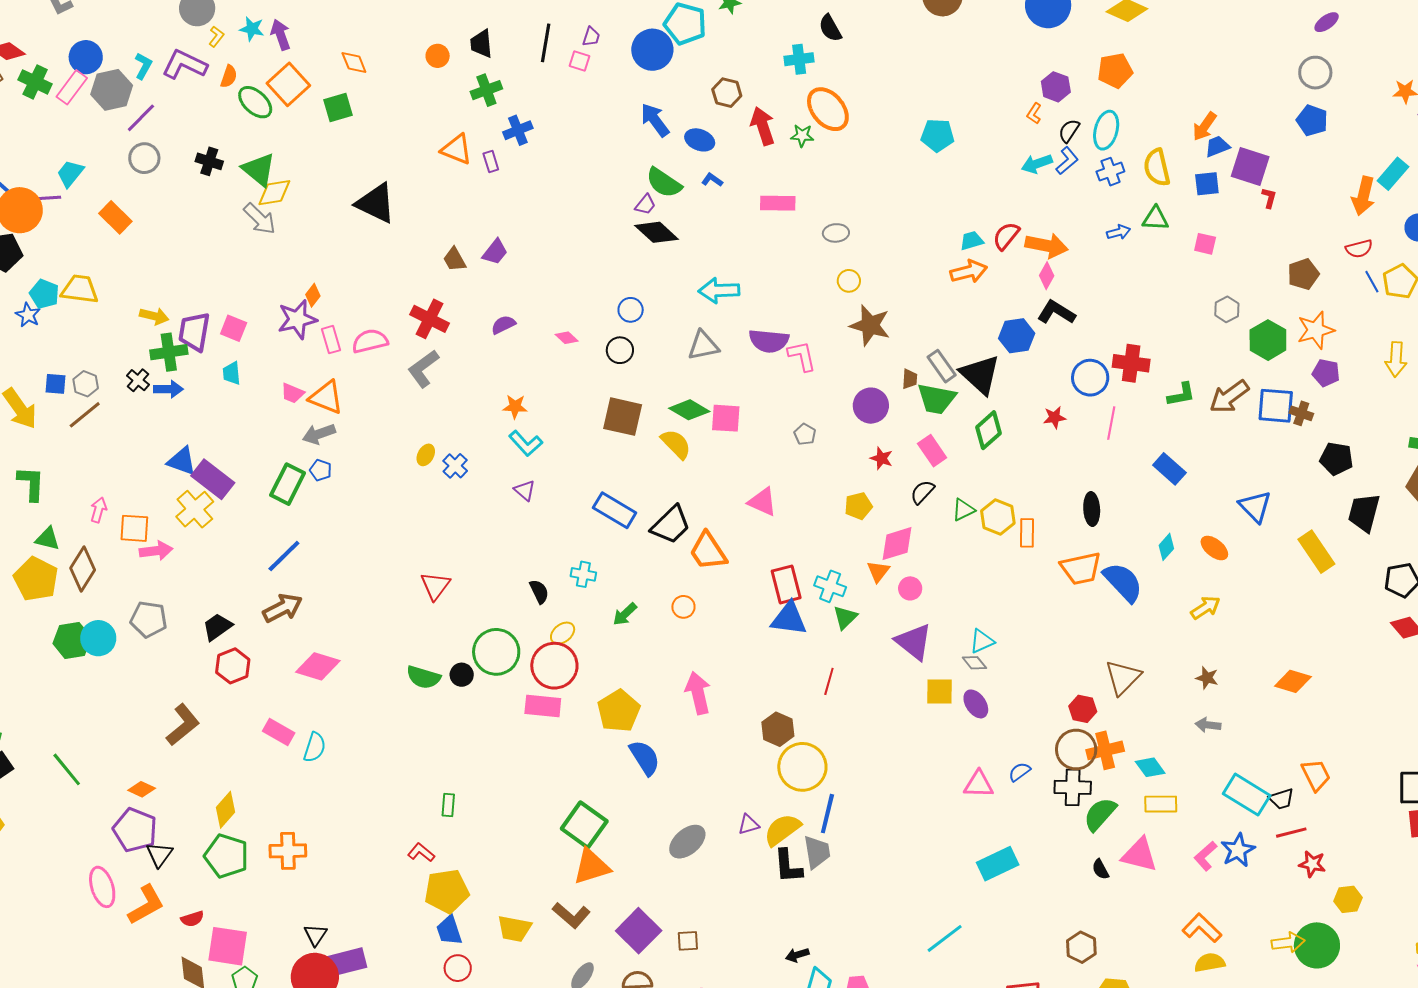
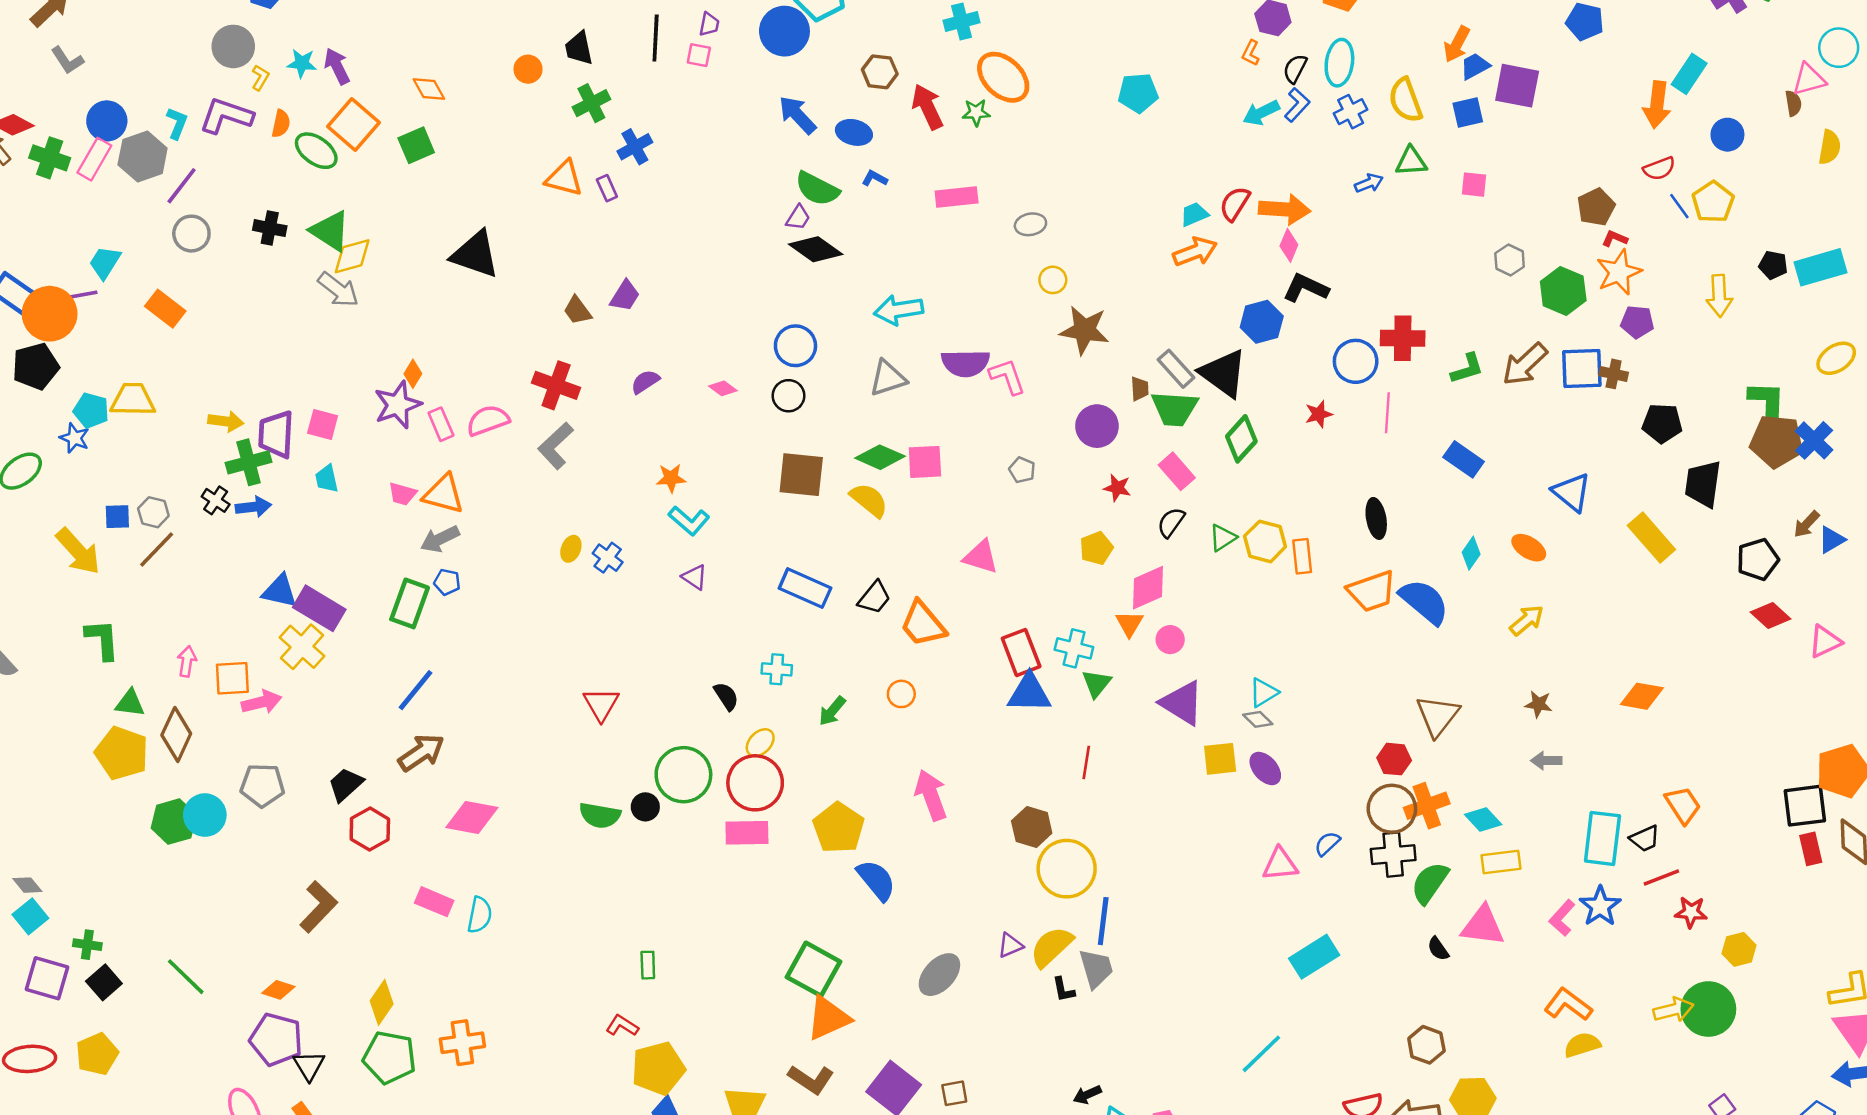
red L-shape: (1269, 198) -> (1615, 239), moved, turned -75
blue circle: (631, 310) -> (795, 346), size x1.4
black trapezoid: (671, 525) -> (874, 598), size x0.7
cyan rectangle: (1247, 795) -> (1602, 838), turned 72
black L-shape: (788, 866) -> (1063, 990), size x0.6

